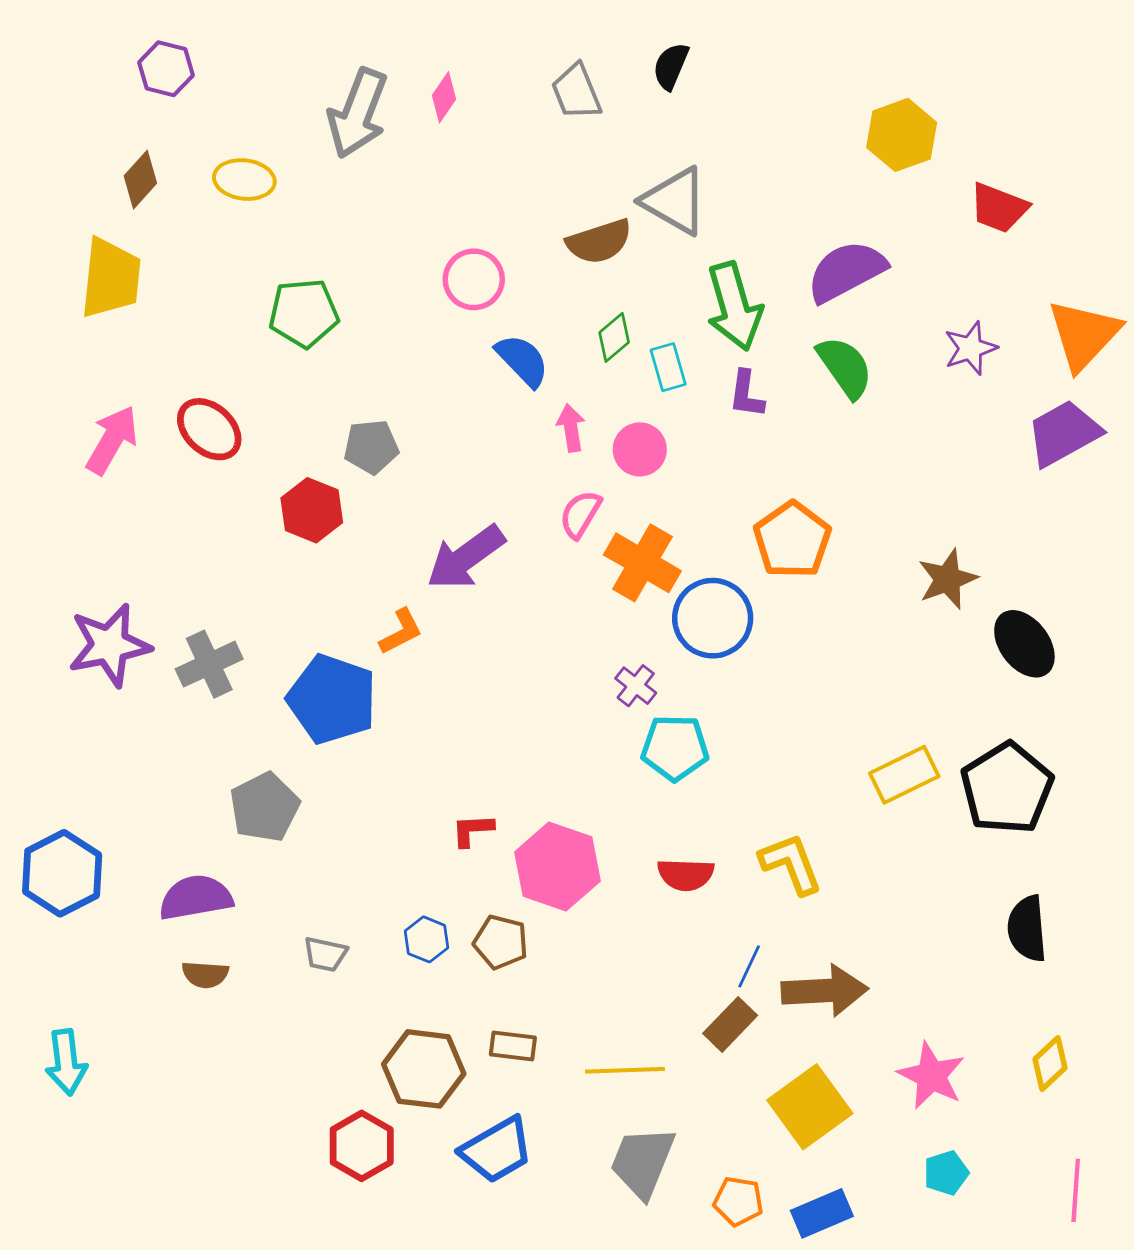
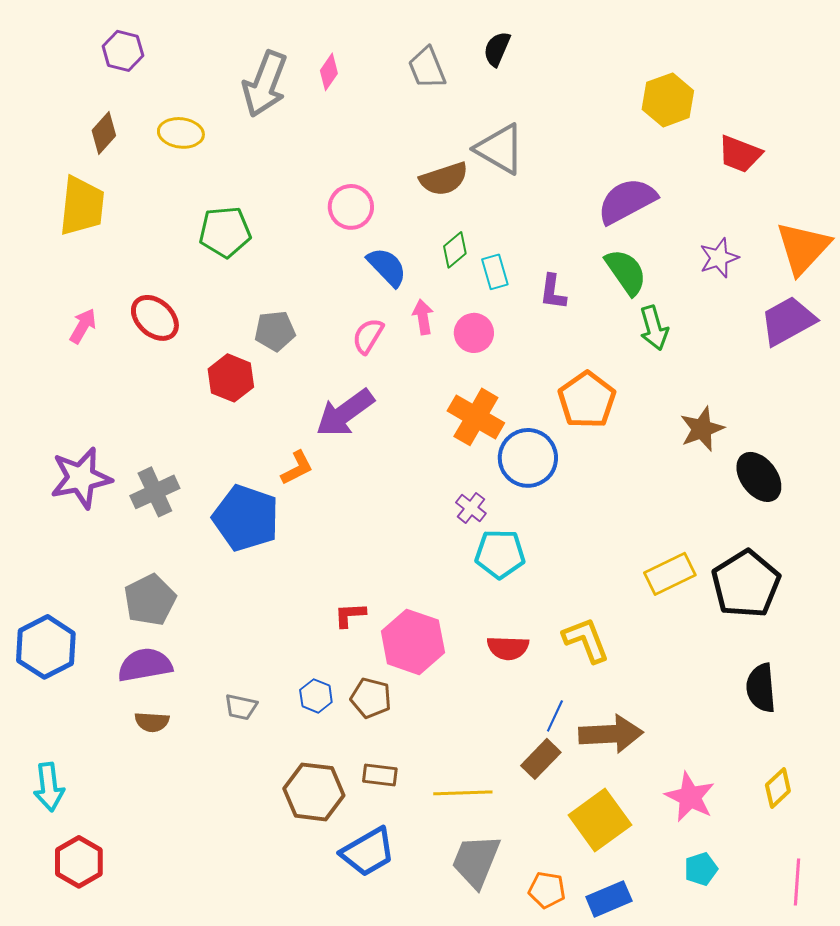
green arrow: (734, 306) -> (654, 328), moved, size x0.7
pink arrow: (112, 440) -> (83, 326), size x0.7
pink semicircle: (580, 514) -> (368, 336), moved
gray pentagon: (265, 807) -> (150, 600), moved
red hexagon: (362, 1146) -> (79, 862), moved

